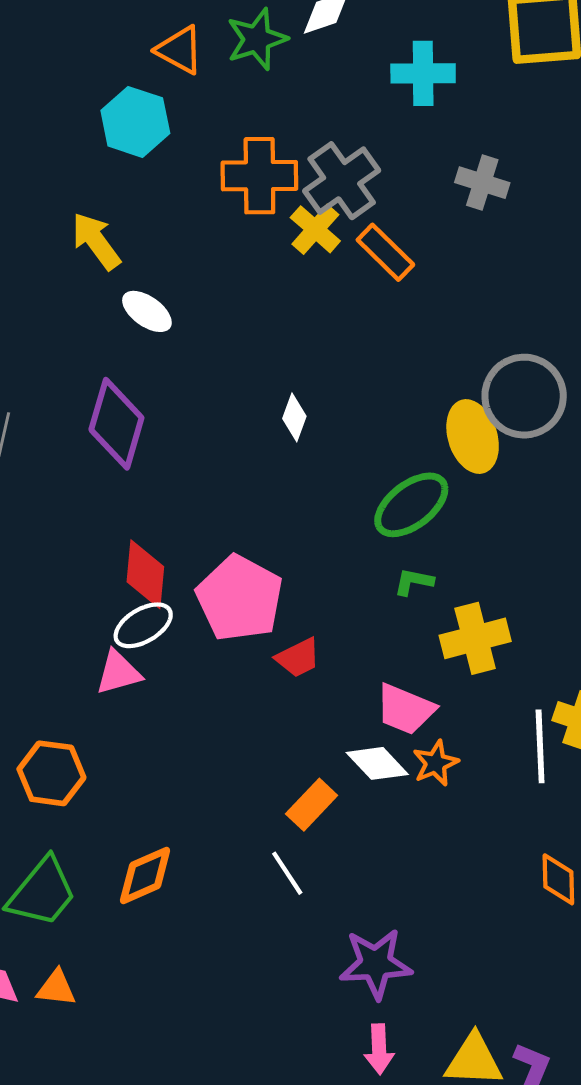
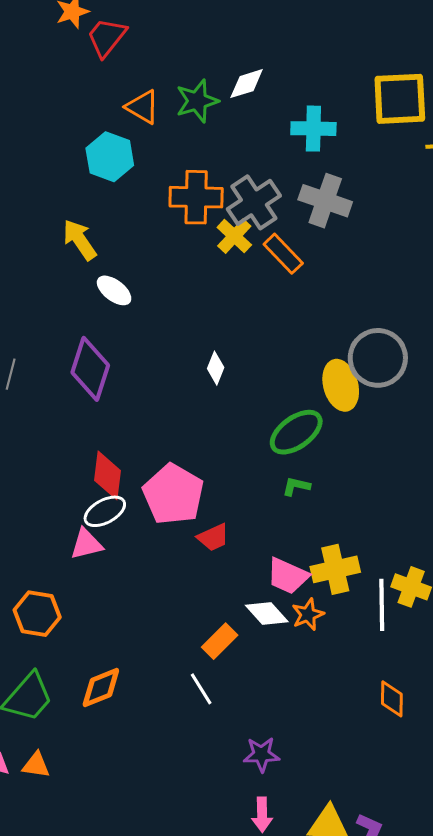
gray cross: (482, 183) -> (325, 201), moved, size x1.4
yellow cross: (475, 638) -> (335, 569), moved
purple star: (376, 964) -> (261, 754), size x0.7

